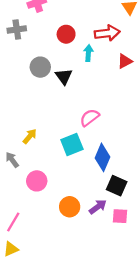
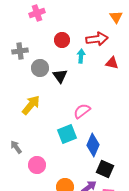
gray cross: (17, 30) -> (20, 51), moved
red triangle: (125, 61) -> (112, 63), turned 40
yellow arrow: (30, 136) -> (31, 105), moved, size x1.5

